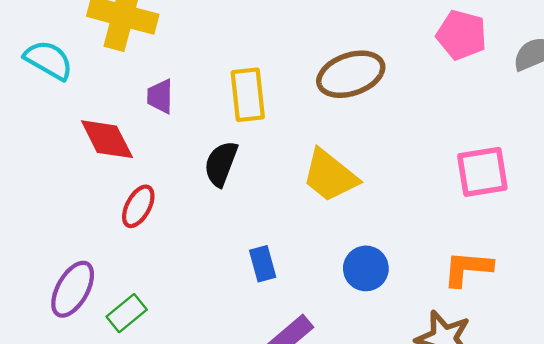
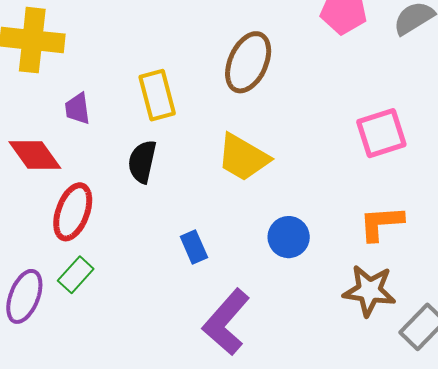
brown ellipse: (351, 74) -> (248, 62), turned -38
red ellipse: (138, 206) -> (73, 212), size x1.4
green rectangle: (127, 313) -> (76, 275), moved

